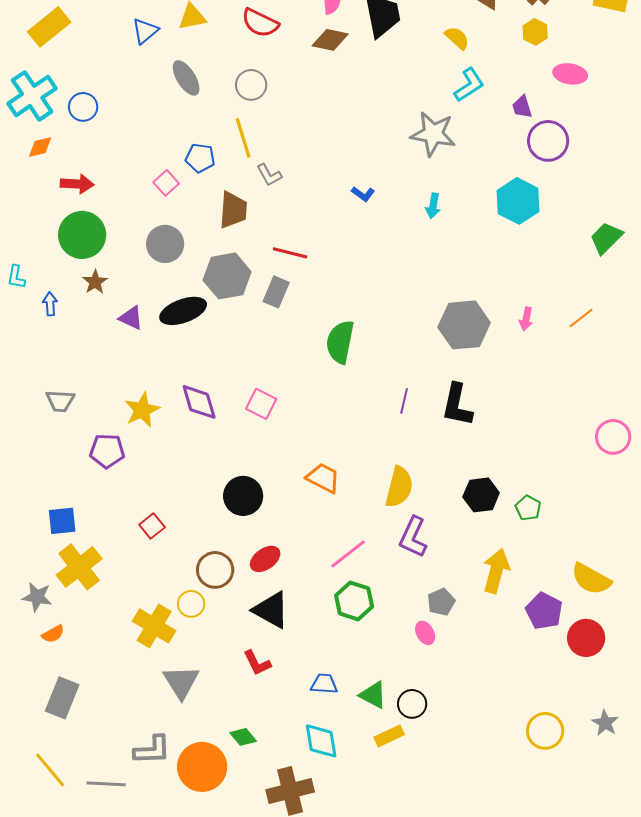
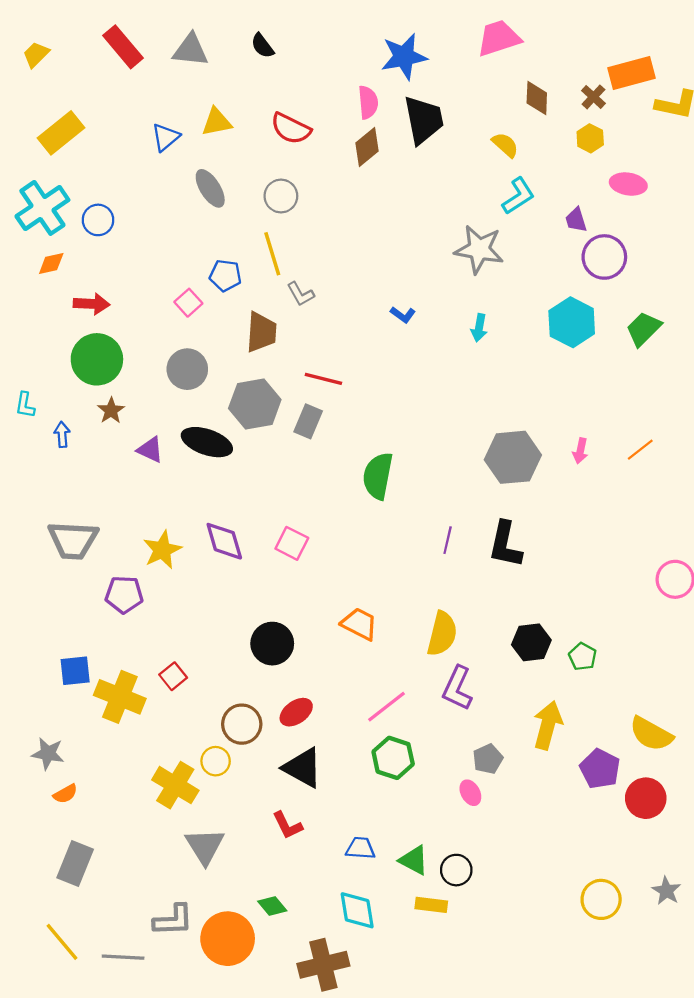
brown diamond: (330, 40) -> (367, 147), turned -51
green trapezoid: (606, 238) -> (644, 329), moved
black ellipse: (183, 311) -> (207, 442), turned 39
gray trapezoid: (60, 401) -> (73, 540), size x1.6
yellow cross: (79, 567) -> (120, 697), moved, turned -30
yellow rectangle: (389, 736) -> (431, 905), turned 32

